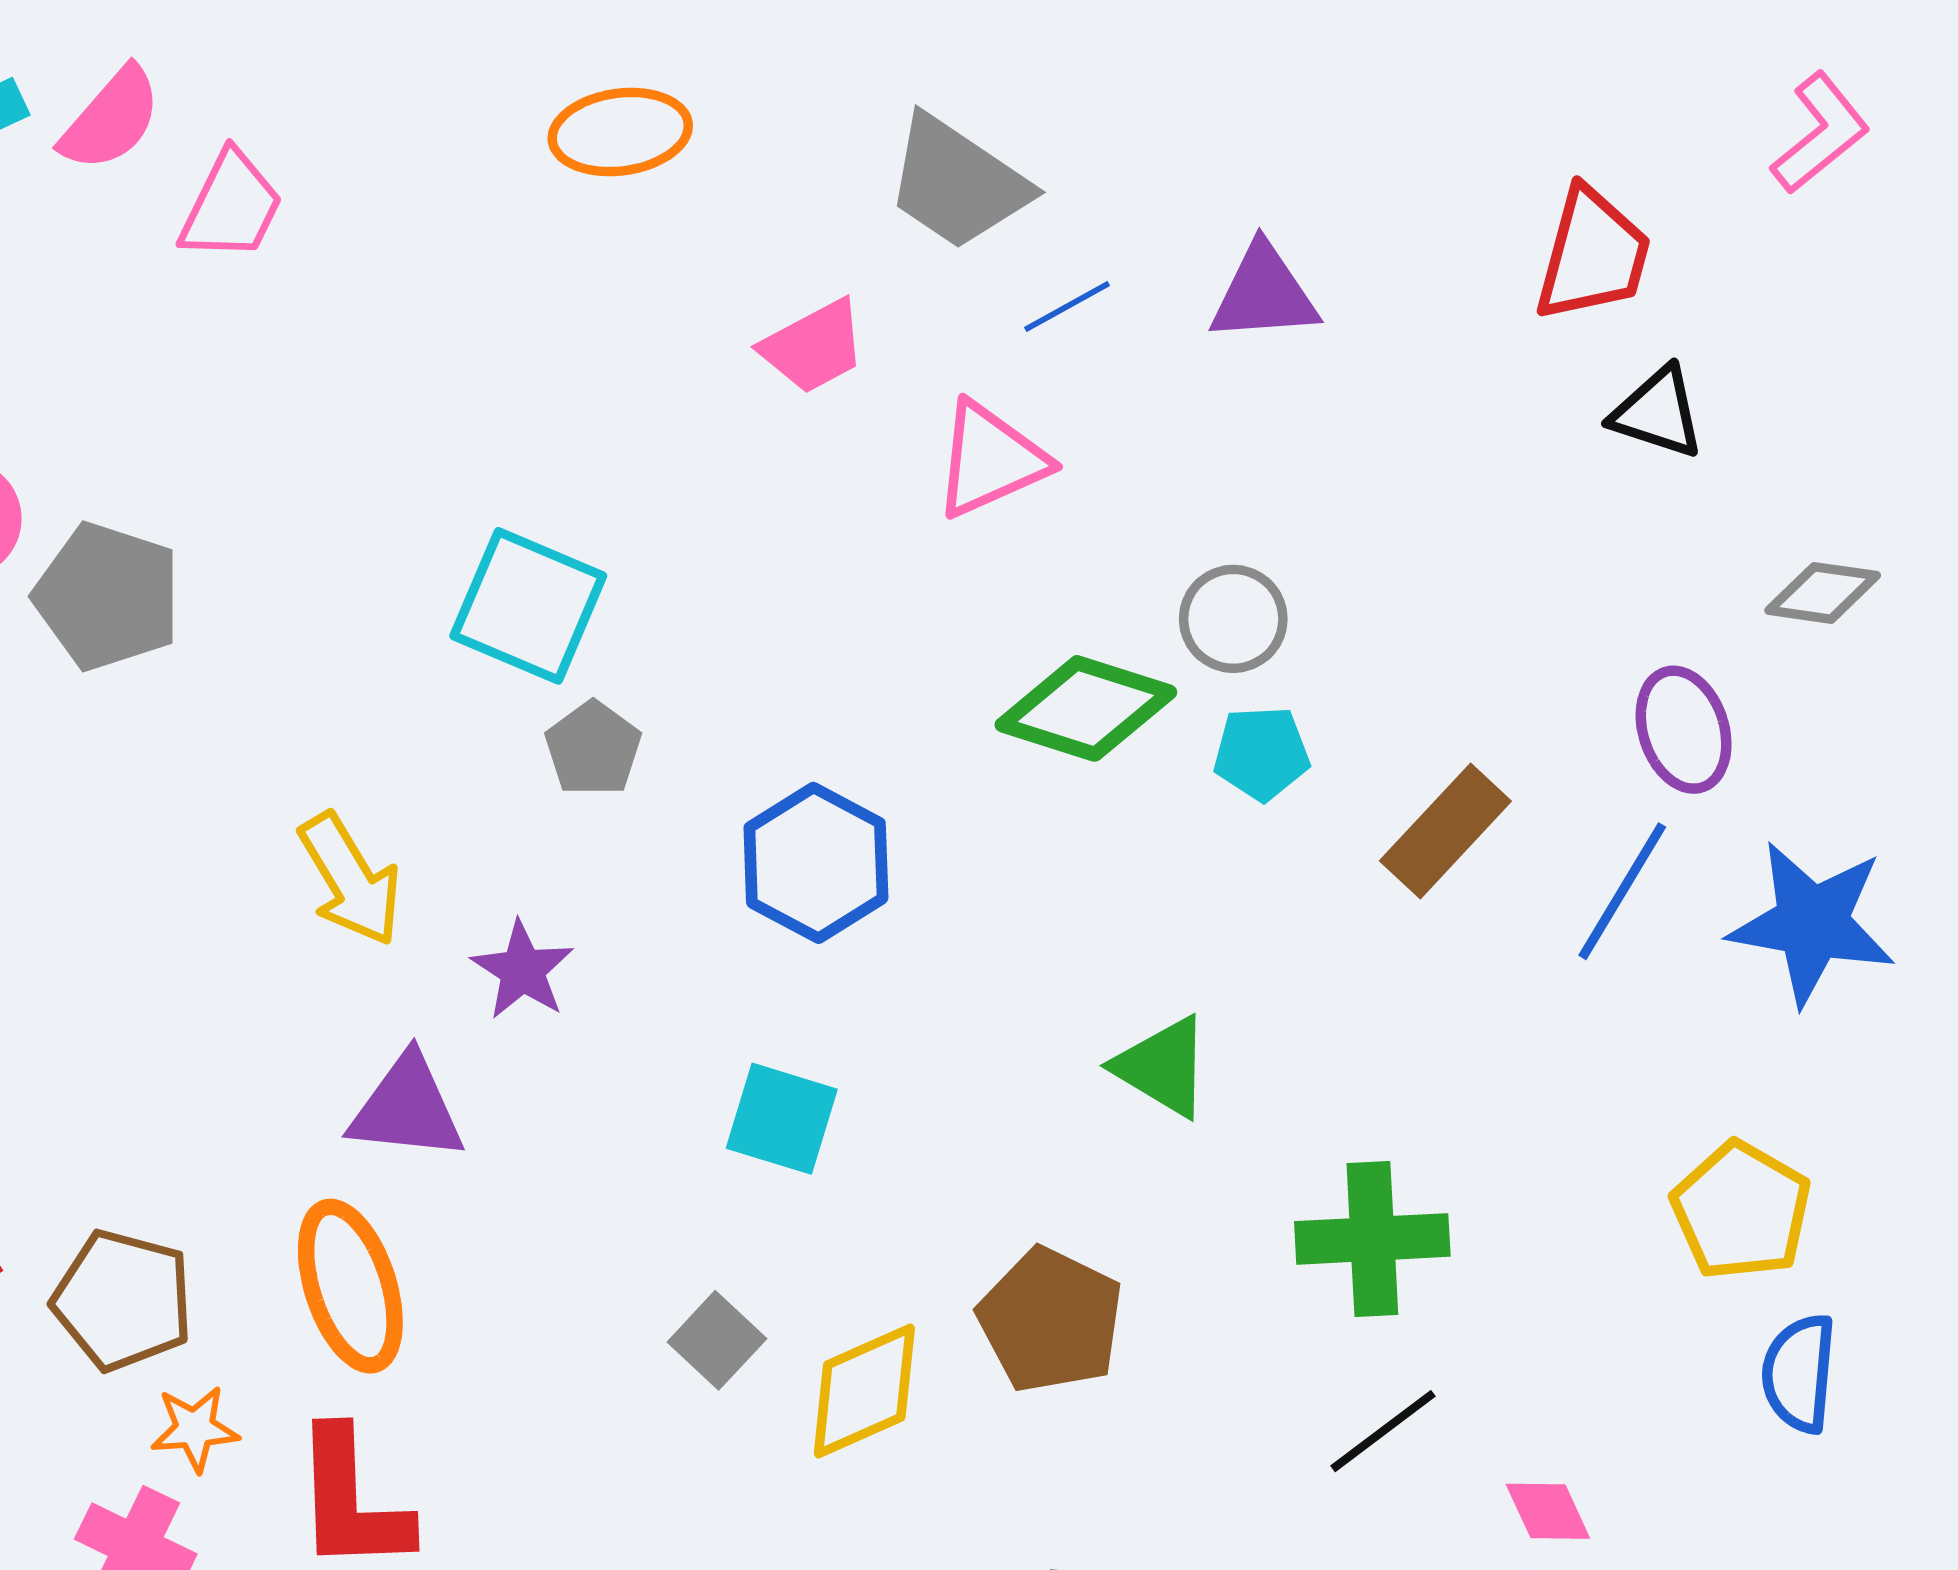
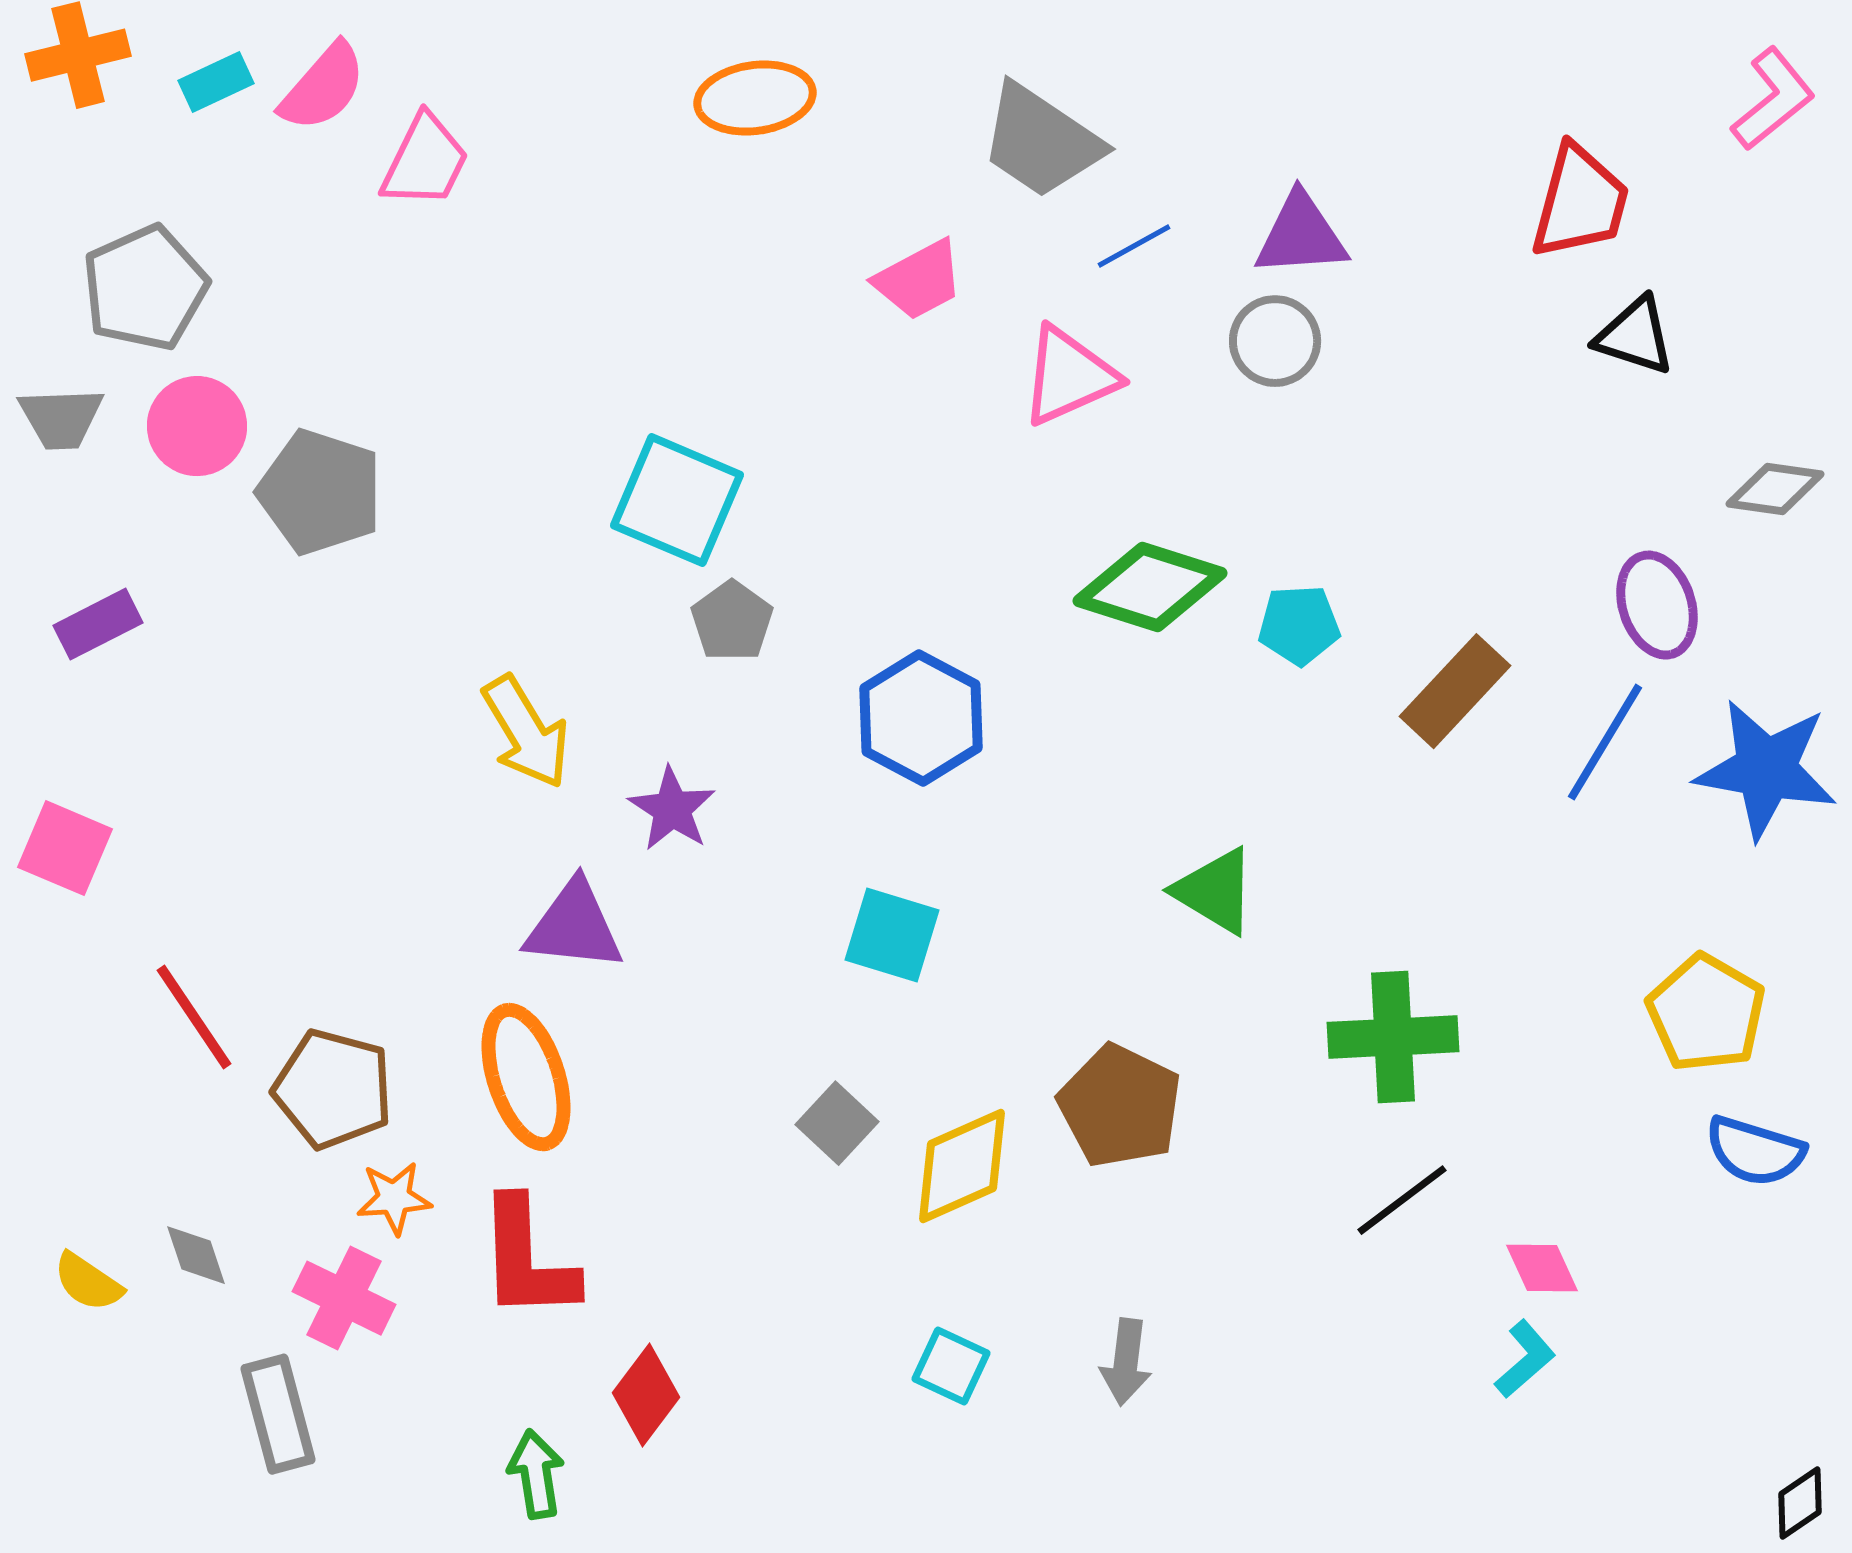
gray circle: (1233, 619) -> (1275, 341), moved
blue semicircle: (1799, 1373) -> (1755, 1151), turned -78

